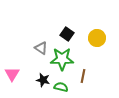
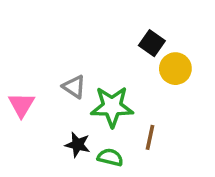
black square: (67, 34) -> (152, 43), moved
pink triangle: (12, 74) -> (21, 105), moved

